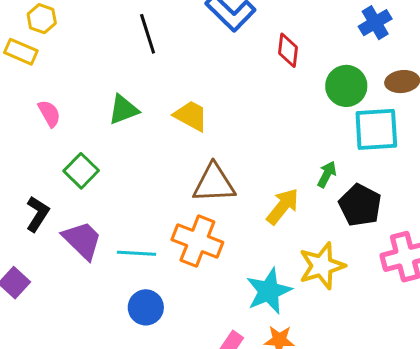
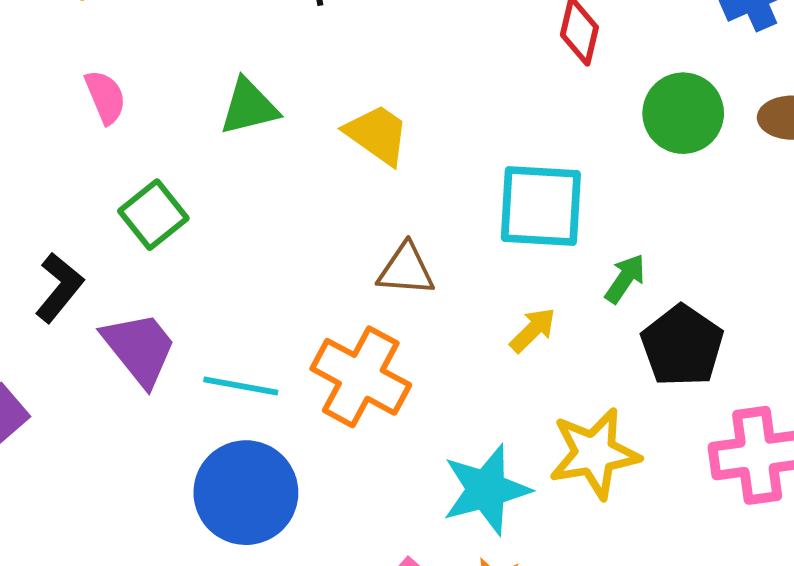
cyan square: (376, 129) -> (541, 206), moved
brown triangle: (214, 183) -> (406, 270), size x0.7
yellow arrow: (283, 206) -> (533, 330), size x0.7
blue circle: (146, 307) -> (246, 493), size x1.5

